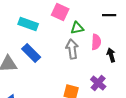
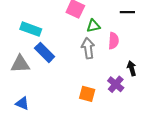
cyan rectangle: (28, 24) -> (31, 29), moved
black arrow: (111, 55) -> (132, 68), moved

